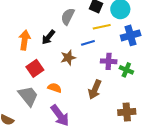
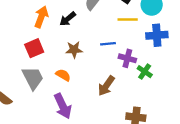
blue line: (88, 43) -> (108, 44), moved
brown star: (68, 58) -> (74, 50), moved
red square: (35, 68) -> (34, 48), moved

